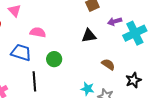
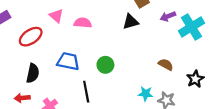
pink semicircle: (38, 32) -> (83, 23), moved
black triangle: (89, 36) -> (131, 22), moved

